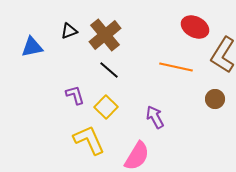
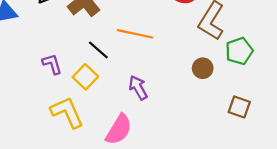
orange line: (176, 67) -> (135, 34), moved
black line: (109, 70) -> (98, 50), moved

